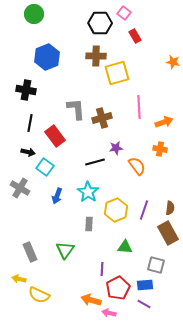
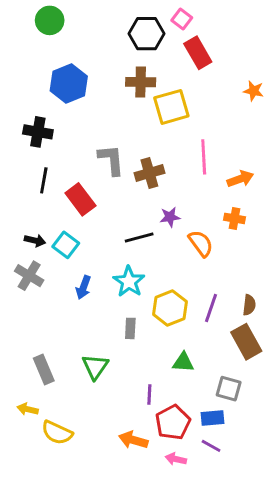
red rectangle: (135, 36) -> (198, 53), size x1.5
black arrow: (28, 152) -> (35, 240), moved
pink arrow: (109, 313) -> (176, 459), moved

